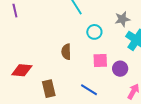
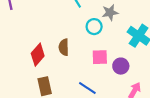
gray star: (122, 19) -> (110, 12), moved
red diamond: (22, 70) -> (38, 55), moved, turned -55

